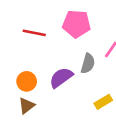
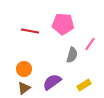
purple semicircle: (61, 78) -> (52, 82), moved

